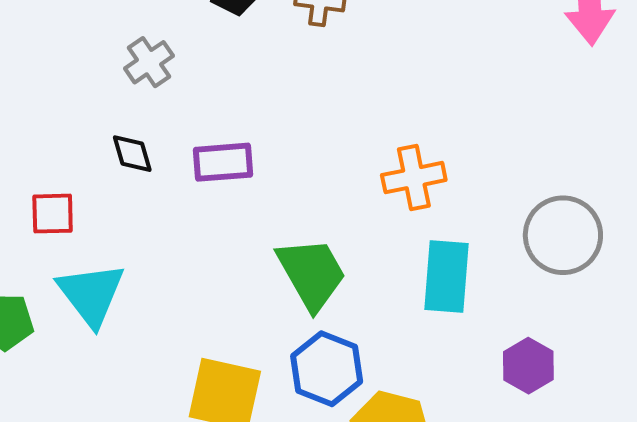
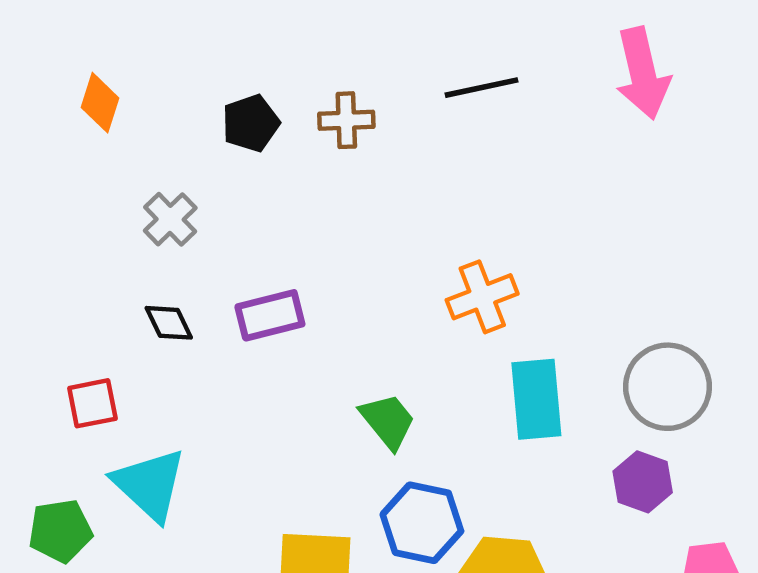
gray circle: (563, 235) -> (668, 387), moved
green trapezoid: (312, 273) -> (388, 421), size x0.7

